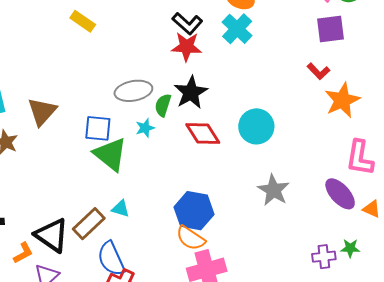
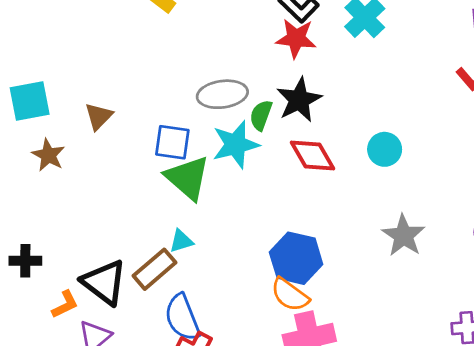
brown triangle: (42, 112) -> (99, 116), size x0.7
cyan circle: (256, 126) -> (385, 149), size x0.7
cyan star: (145, 128) -> (236, 145), size x1.8
cyan triangle: (120, 209) -> (181, 241), moved, turned -36

